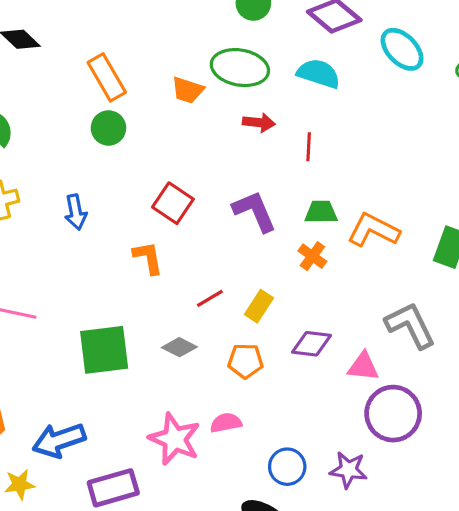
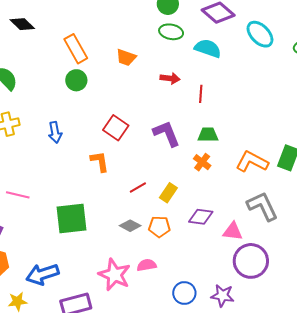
green ellipse: (240, 68) -> (171, 32), moved, size x0.7
orange L-shape: (373, 230) -> (252, 162), moved
gray diamond: (179, 347) -> (130, 226), moved

